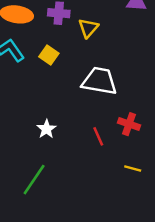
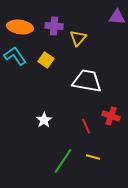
yellow line: (133, 168) -> (93, 157), moved
green line: (34, 180) -> (63, 161), moved

